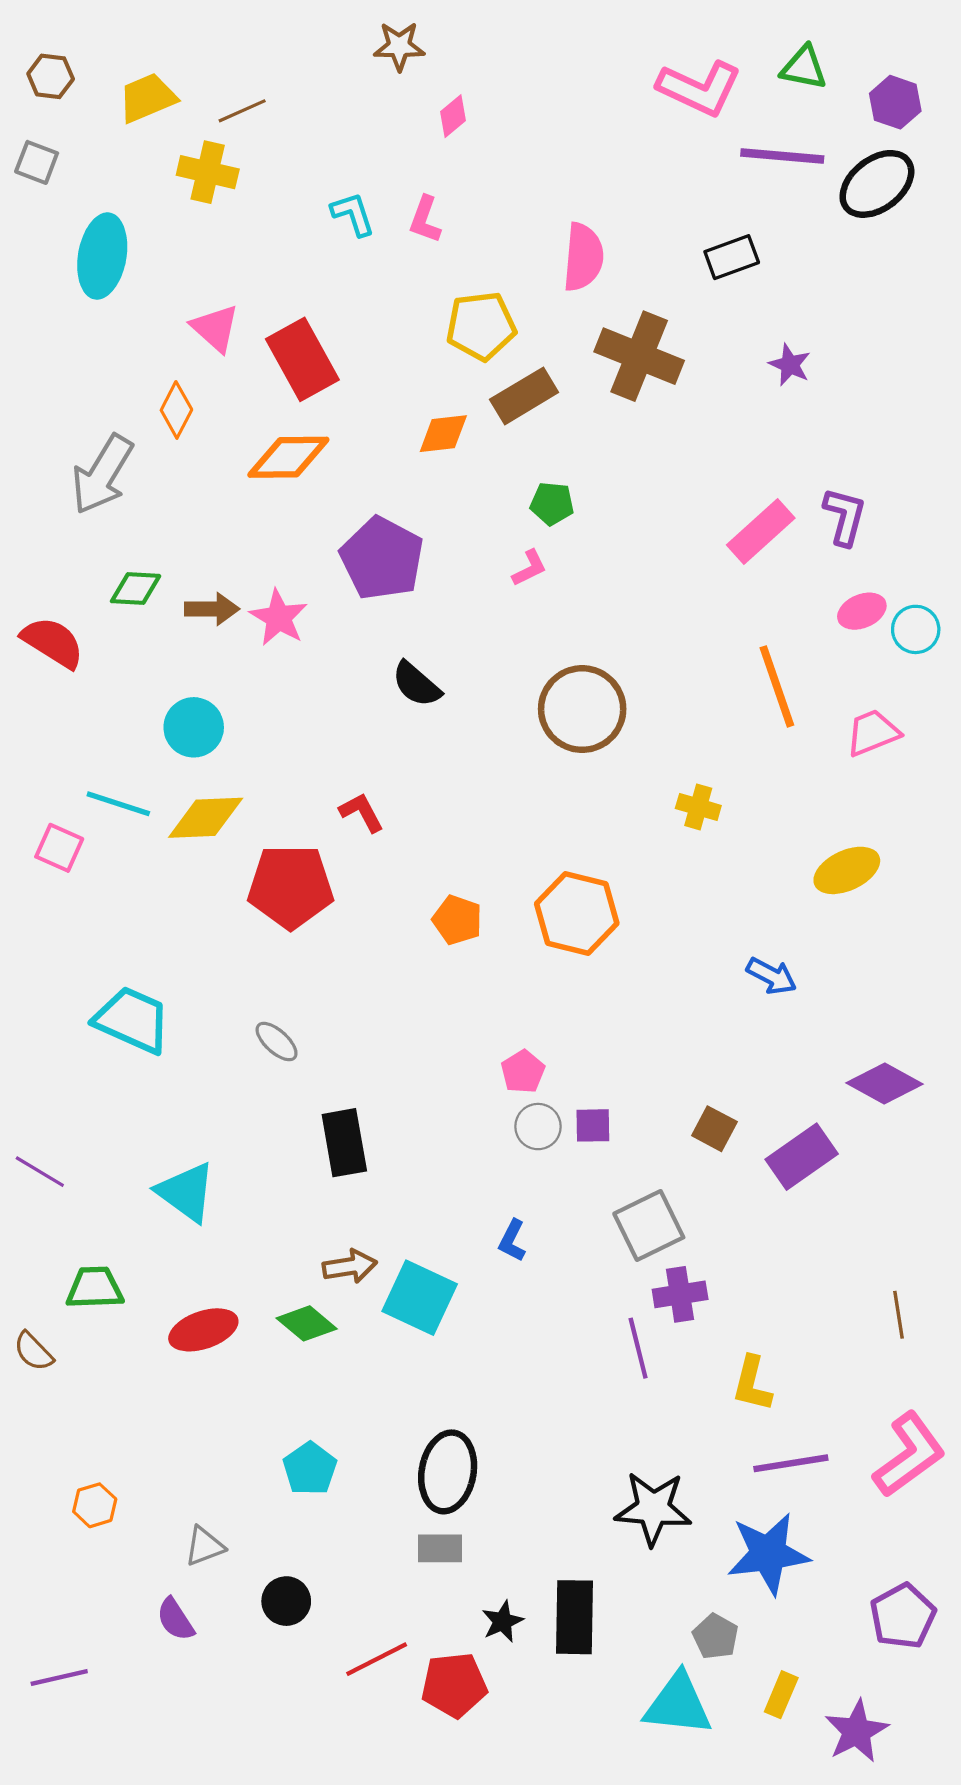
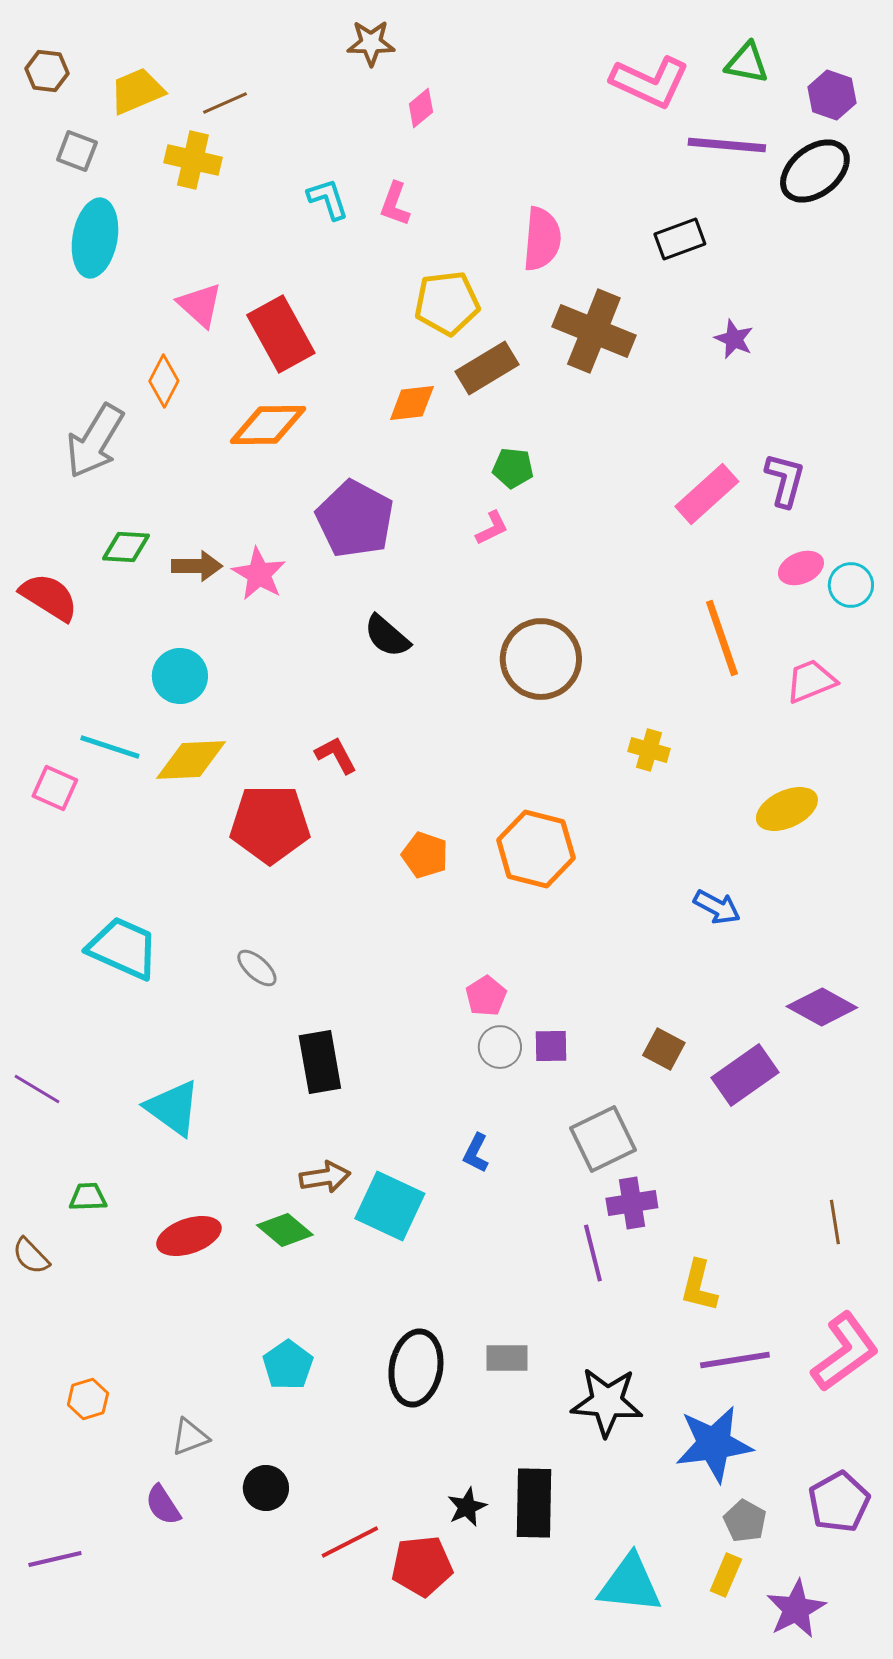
gray square: (37, 162) -> (77, 151), moved
green trapezoid: (95, 1288) -> (88, 1197), size x0.7
gray rectangle: (440, 1548) -> (507, 1358), moved
gray pentagon: (716, 1637) -> (745, 1521), moved

